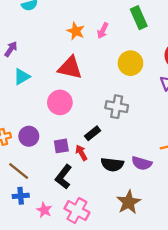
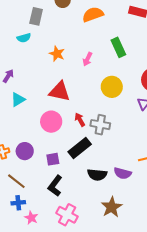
orange star: (76, 31) -> (57, 54), moved
black rectangle: (93, 133) -> (80, 148), size x1.6
red arrow: (81, 153) -> (80, 120), moved
pink star: (44, 210) -> (31, 218), moved

